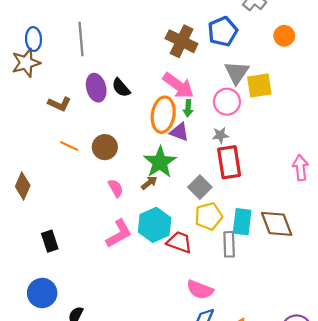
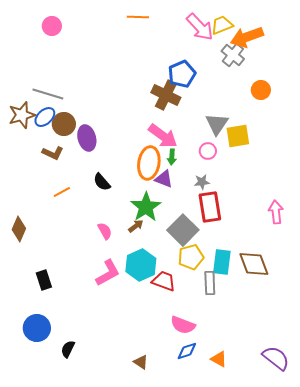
blue pentagon: (223, 31) -> (182, 74), moved
blue ellipse: (33, 39) -> (45, 117), moved, turned 50
gray line: (81, 39) -> (48, 94), moved, turned -68
black semicircle: (121, 88) -> (102, 182), moved
pink circle: (227, 102) -> (208, 151), size x0.7
orange line: (69, 146) -> (62, 192), turned -54
brown circle: (105, 147) -> (64, 124), moved
gray square: (200, 187) -> (183, 230), size x1.4

